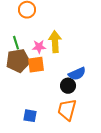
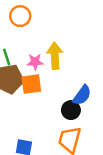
blue semicircle: (77, 74) -> (82, 95), turned -30

